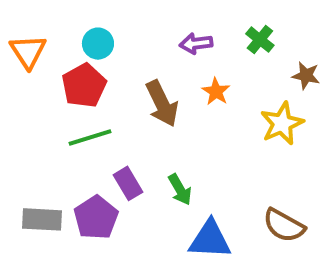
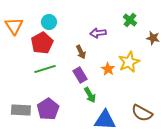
purple arrow: (196, 44) -> (98, 33), moved
orange star: (216, 92) -> (108, 69), moved
brown arrow: (162, 104) -> (81, 52), size x0.6
yellow star: (282, 124) -> (129, 62), moved
purple rectangle: (128, 183) -> (80, 75), moved

